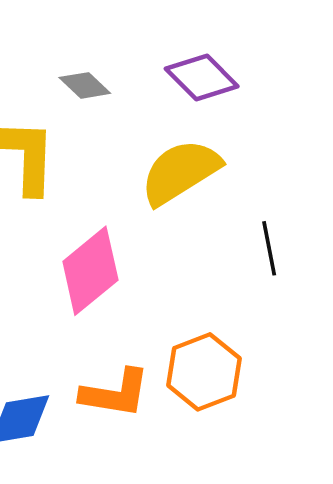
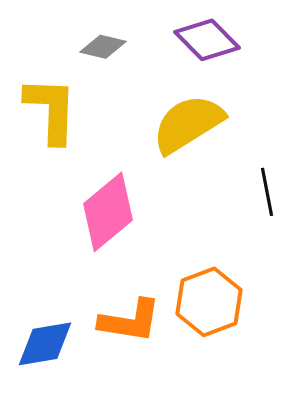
gray diamond: (85, 85) -> (103, 47), turned -30

